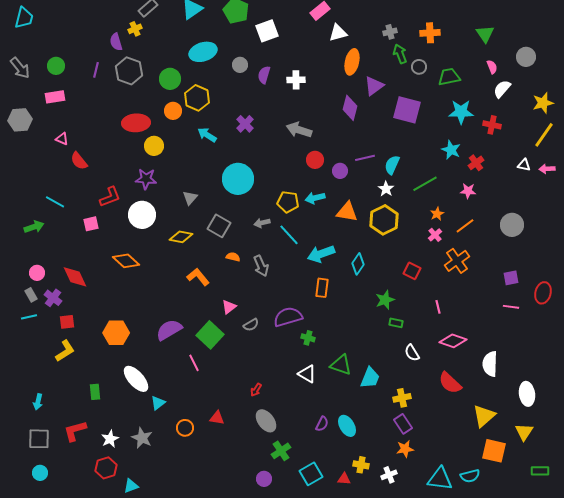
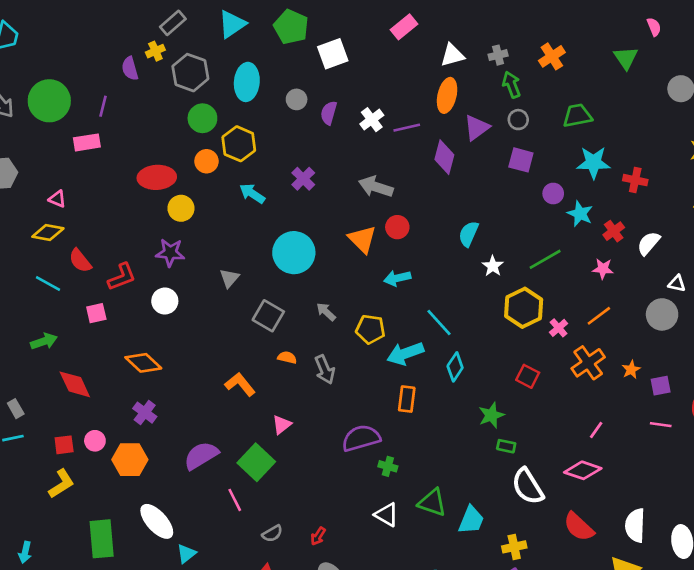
white triangle: (338, 33) -> (452, 55), moved
orange cross: (430, 33) -> (552, 56), turned -30
cyan ellipse: (203, 52) -> (247, 82), turned -68
green circle: (56, 66) -> (49, 101), size x1.8
gray circle: (419, 67) -> (518, 120), moved
pink semicircle: (492, 67) -> (654, 27), moved
gray hexagon: (129, 71) -> (190, 73), moved
white cross: (296, 80) -> (372, 120), turned -36
white semicircle: (502, 89) -> (649, 243), moved
pink rectangle: (55, 97) -> (87, 142), moved
purple square: (407, 110) -> (521, 160), size x0.7
purple line: (365, 158) -> (407, 128), moved
red semicircle: (79, 161) -> (80, 261), moved
cyan semicircle: (392, 165) -> (469, 234), moved
white triangle: (524, 165) -> (677, 284), moved
purple circle: (340, 171) -> (553, 194), moved
yellow pentagon: (288, 202) -> (370, 329), moved
orange triangle: (347, 212) -> (362, 239), moved, turned 35
orange star: (437, 214) -> (631, 370), moved
white circle: (142, 215) -> (165, 301), size x0.7
yellow hexagon: (384, 220) -> (524, 308), moved
gray arrow: (262, 223) -> (326, 312), turned 56
green arrow: (34, 227) -> (44, 341), moved
cyan line: (289, 235) -> (439, 323), moved
yellow diamond: (181, 237) -> (48, 232), moved
pink circle: (37, 273) -> (95, 441), moved
purple cross: (53, 298) -> (145, 413), moved
pink line: (438, 307) -> (596, 430), moved, turned 48
gray semicircle: (251, 325) -> (272, 533), moved
white semicircle: (412, 353) -> (528, 486), size x1.6
white semicircle: (490, 364) -> (635, 525), moved
green rectangle: (95, 392) -> (102, 539), size x1.8

